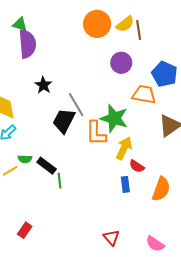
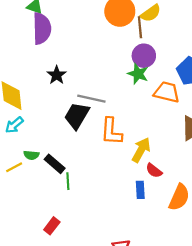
brown line: (139, 30) -> (140, 27), moved
gray line: (76, 105) -> (91, 99), turned -50
green star: (114, 118) -> (138, 74), moved, size x0.7
red rectangle: (25, 230) -> (52, 226), moved

